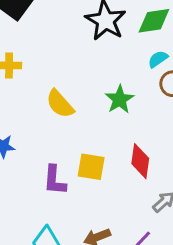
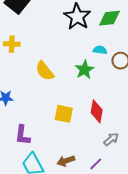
cyan semicircle: (158, 59) -> (100, 50), moved, turned 40
purple L-shape: (55, 180) -> (23, 135), moved

